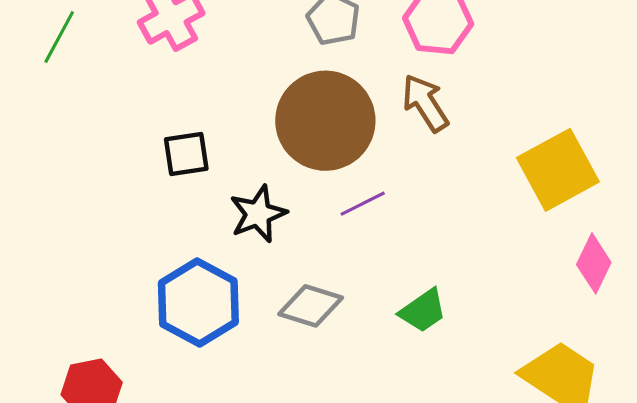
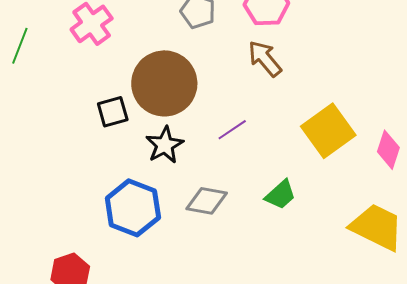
brown circle: (325, 121) -> (164, 83), moved
yellow square: (558, 170) -> (328, 131), moved

